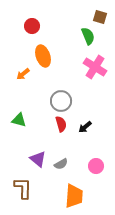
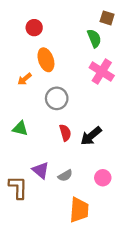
gray circle: (61, 101) -> (57, 98), moved
black arrow: (85, 127) -> (91, 136), size x1.5
brown L-shape: (23, 188) -> (18, 187), moved

